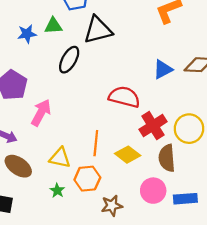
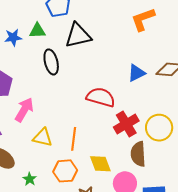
black ellipse: (69, 60) -> (51, 62), turned -45
yellow diamond: (128, 155) -> (100, 164), moved, turned 30
yellow triangle: (60, 158) -> (43, 137), moved
green star: (57, 191) -> (30, 179), moved

